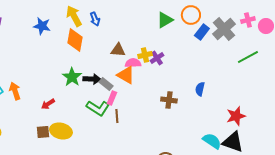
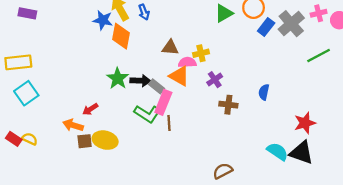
blue star: (42, 26) -> (103, 20), moved
purple cross: (157, 58) -> (215, 80), moved
orange arrow: (15, 91) -> (73, 125), moved, turned -54
pink rectangle: (112, 98) -> (163, 102), size x1.5

